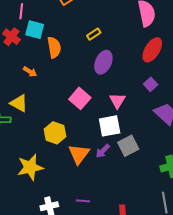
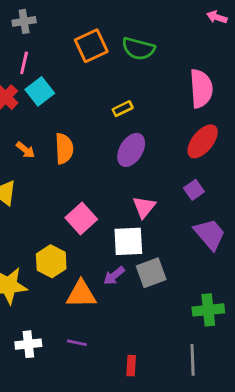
cyan square: (35, 30) -> (40, 91), turned 30
orange semicircle: (54, 47) -> (64, 149), moved
pink square: (80, 98) -> (81, 218), moved
yellow hexagon: (55, 133) -> (51, 261), moved
orange triangle: (79, 154) -> (81, 294), moved, turned 45

